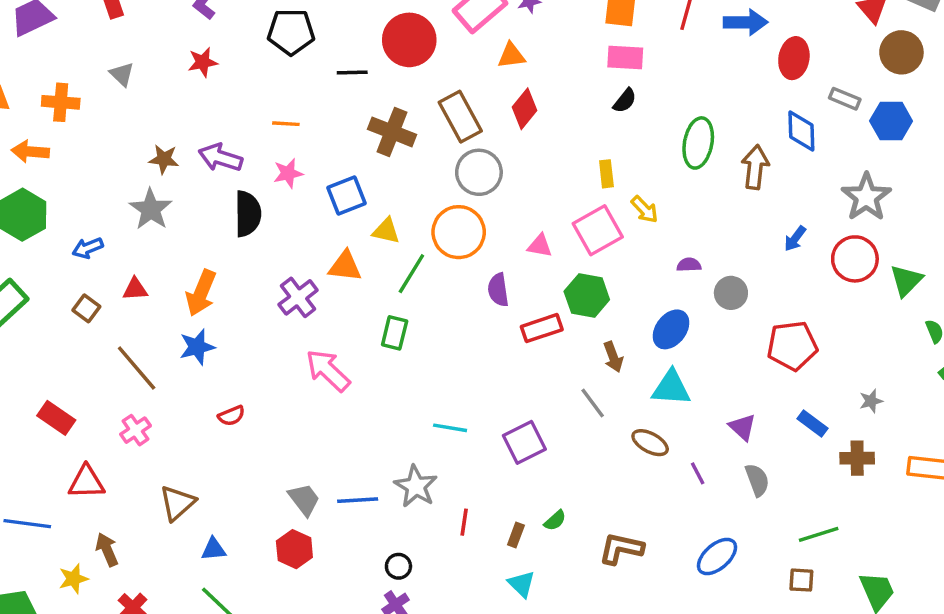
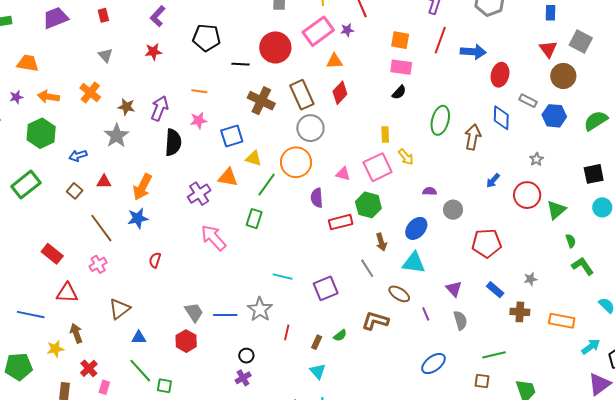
orange cross: (61, 102) -> (90, 93), moved, turned 30
purple arrow: (220, 158) -> (160, 108), turned 90
gray star: (866, 197) -> (536, 159), size x0.5
red semicircle: (231, 416) -> (155, 260), turned 126
brown L-shape: (621, 548) -> (375, 321), moved

